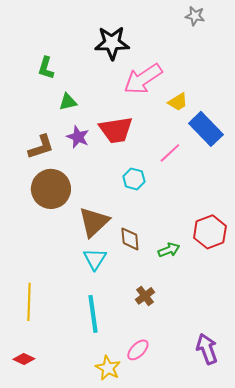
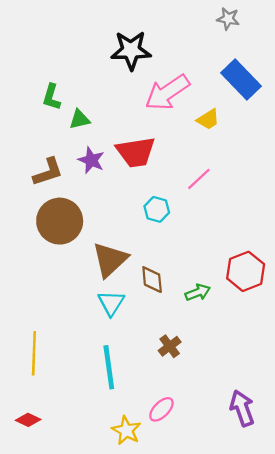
green L-shape: (46, 68) -> (51, 97), moved
blue rectangle: (206, 129) -> (241, 80), moved

